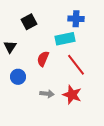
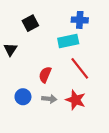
red semicircle: (43, 59) -> (45, 75), moved
blue circle: (18, 77) -> (23, 97), moved

